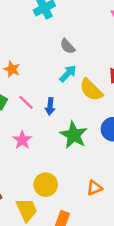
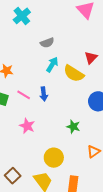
gray semicircle: (68, 46) -> (47, 43), turned -56
green star: (74, 135) -> (73, 127), moved, size x0.6

